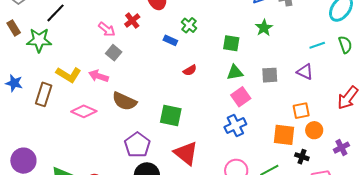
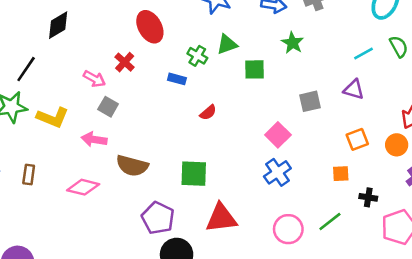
green triangle: (235, 72) -> (227, 44), moved
yellow L-shape: (69, 75) -> (53, 117), moved
brown rectangle: (44, 94) -> (29, 175), size x0.7
orange circle: (314, 130) -> (397, 145), moved
orange square: (284, 135) -> (341, 174), size x0.6
red triangle: (186, 153) -> (221, 218), turned -36

